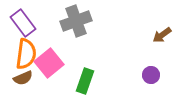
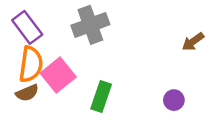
purple circle: (151, 75) -> (174, 100), moved

